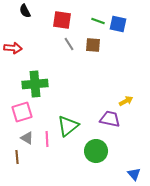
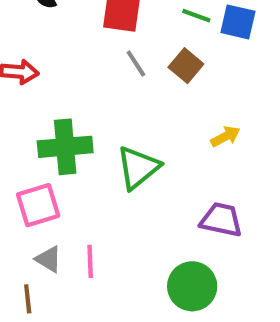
brown square: (93, 45) -> (186, 66), turned 35
yellow arrow: (126, 101) -> (225, 136), moved
green triangle: (68, 126) -> (138, 168), moved

